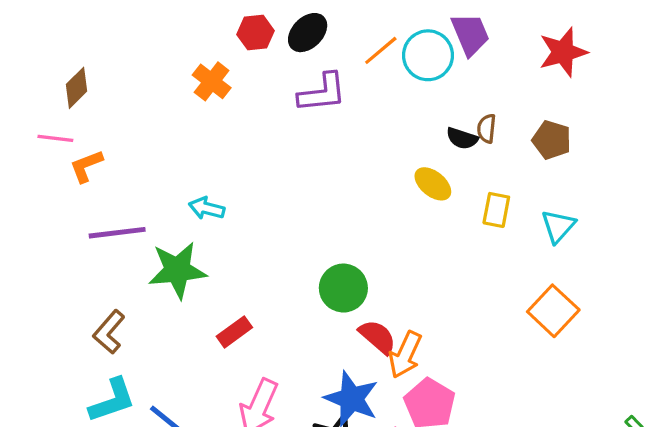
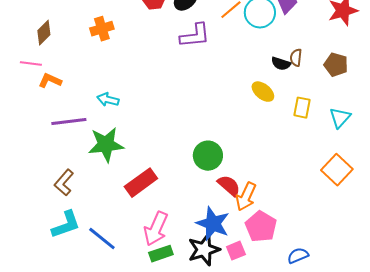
orange cross: (212, 81) -> (102, 29), moved, turned 35
orange L-shape: (86, 166) -> (50, 81), turned 45
cyan arrow: (207, 208) -> (108, 100), moved
red rectangle: (234, 332) -> (141, 183), size x1.5

